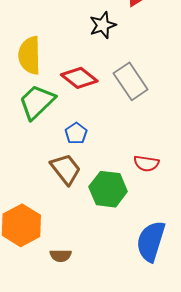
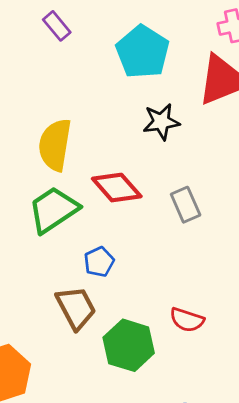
gray rectangle: (131, 81) -> (186, 205), size x0.7

